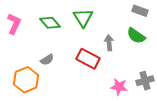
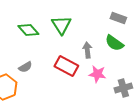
pink star: (119, 87) -> (97, 74), moved

